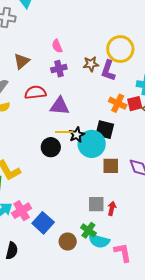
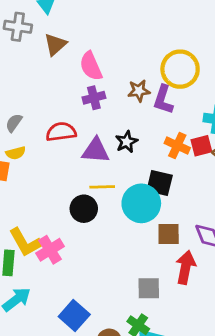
pink semicircle: (57, 46) -> (91, 66), size x1.5
brown triangle: (22, 61) -> (55, 44), moved
black star: (77, 135) -> (127, 142), moved
red arrow: (112, 208) -> (186, 267), moved, size x1.6
pink cross: (22, 211) -> (50, 250), moved

